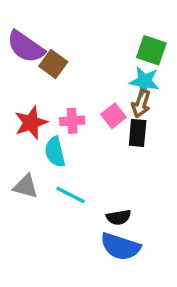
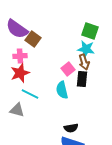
brown arrow: (141, 104) -> (84, 62), turned -35
pink cross: (72, 121) -> (20, 56), moved
cyan semicircle: (55, 152) -> (62, 90), moved
cyan line: (70, 195) -> (30, 94), moved

